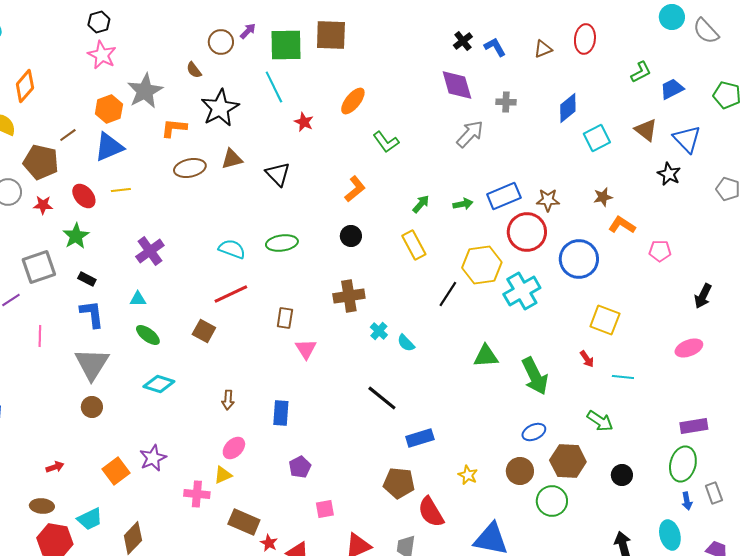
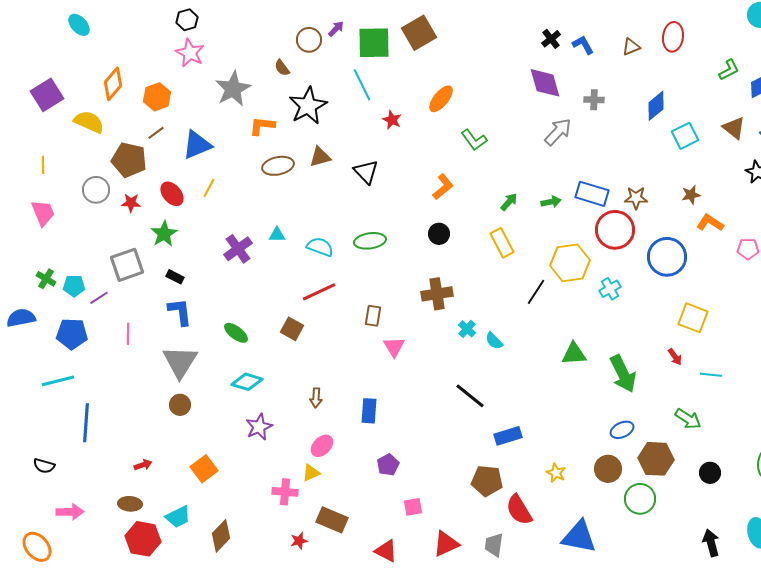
brown square: (331, 35) -> (419, 33), turned -32
orange hexagon: (109, 109) -> (157, 97), moved
yellow line: (121, 190) -> (209, 188), turned -54
blue rectangle: (504, 196) -> (592, 194), turned 40
cyan cross: (522, 291) -> (610, 289), size x0.6
cyan triangle: (138, 299) -> (277, 235), moved
purple star: (153, 458) -> (259, 427), moved
red star: (269, 543) -> (299, 541), moved, turned 30

